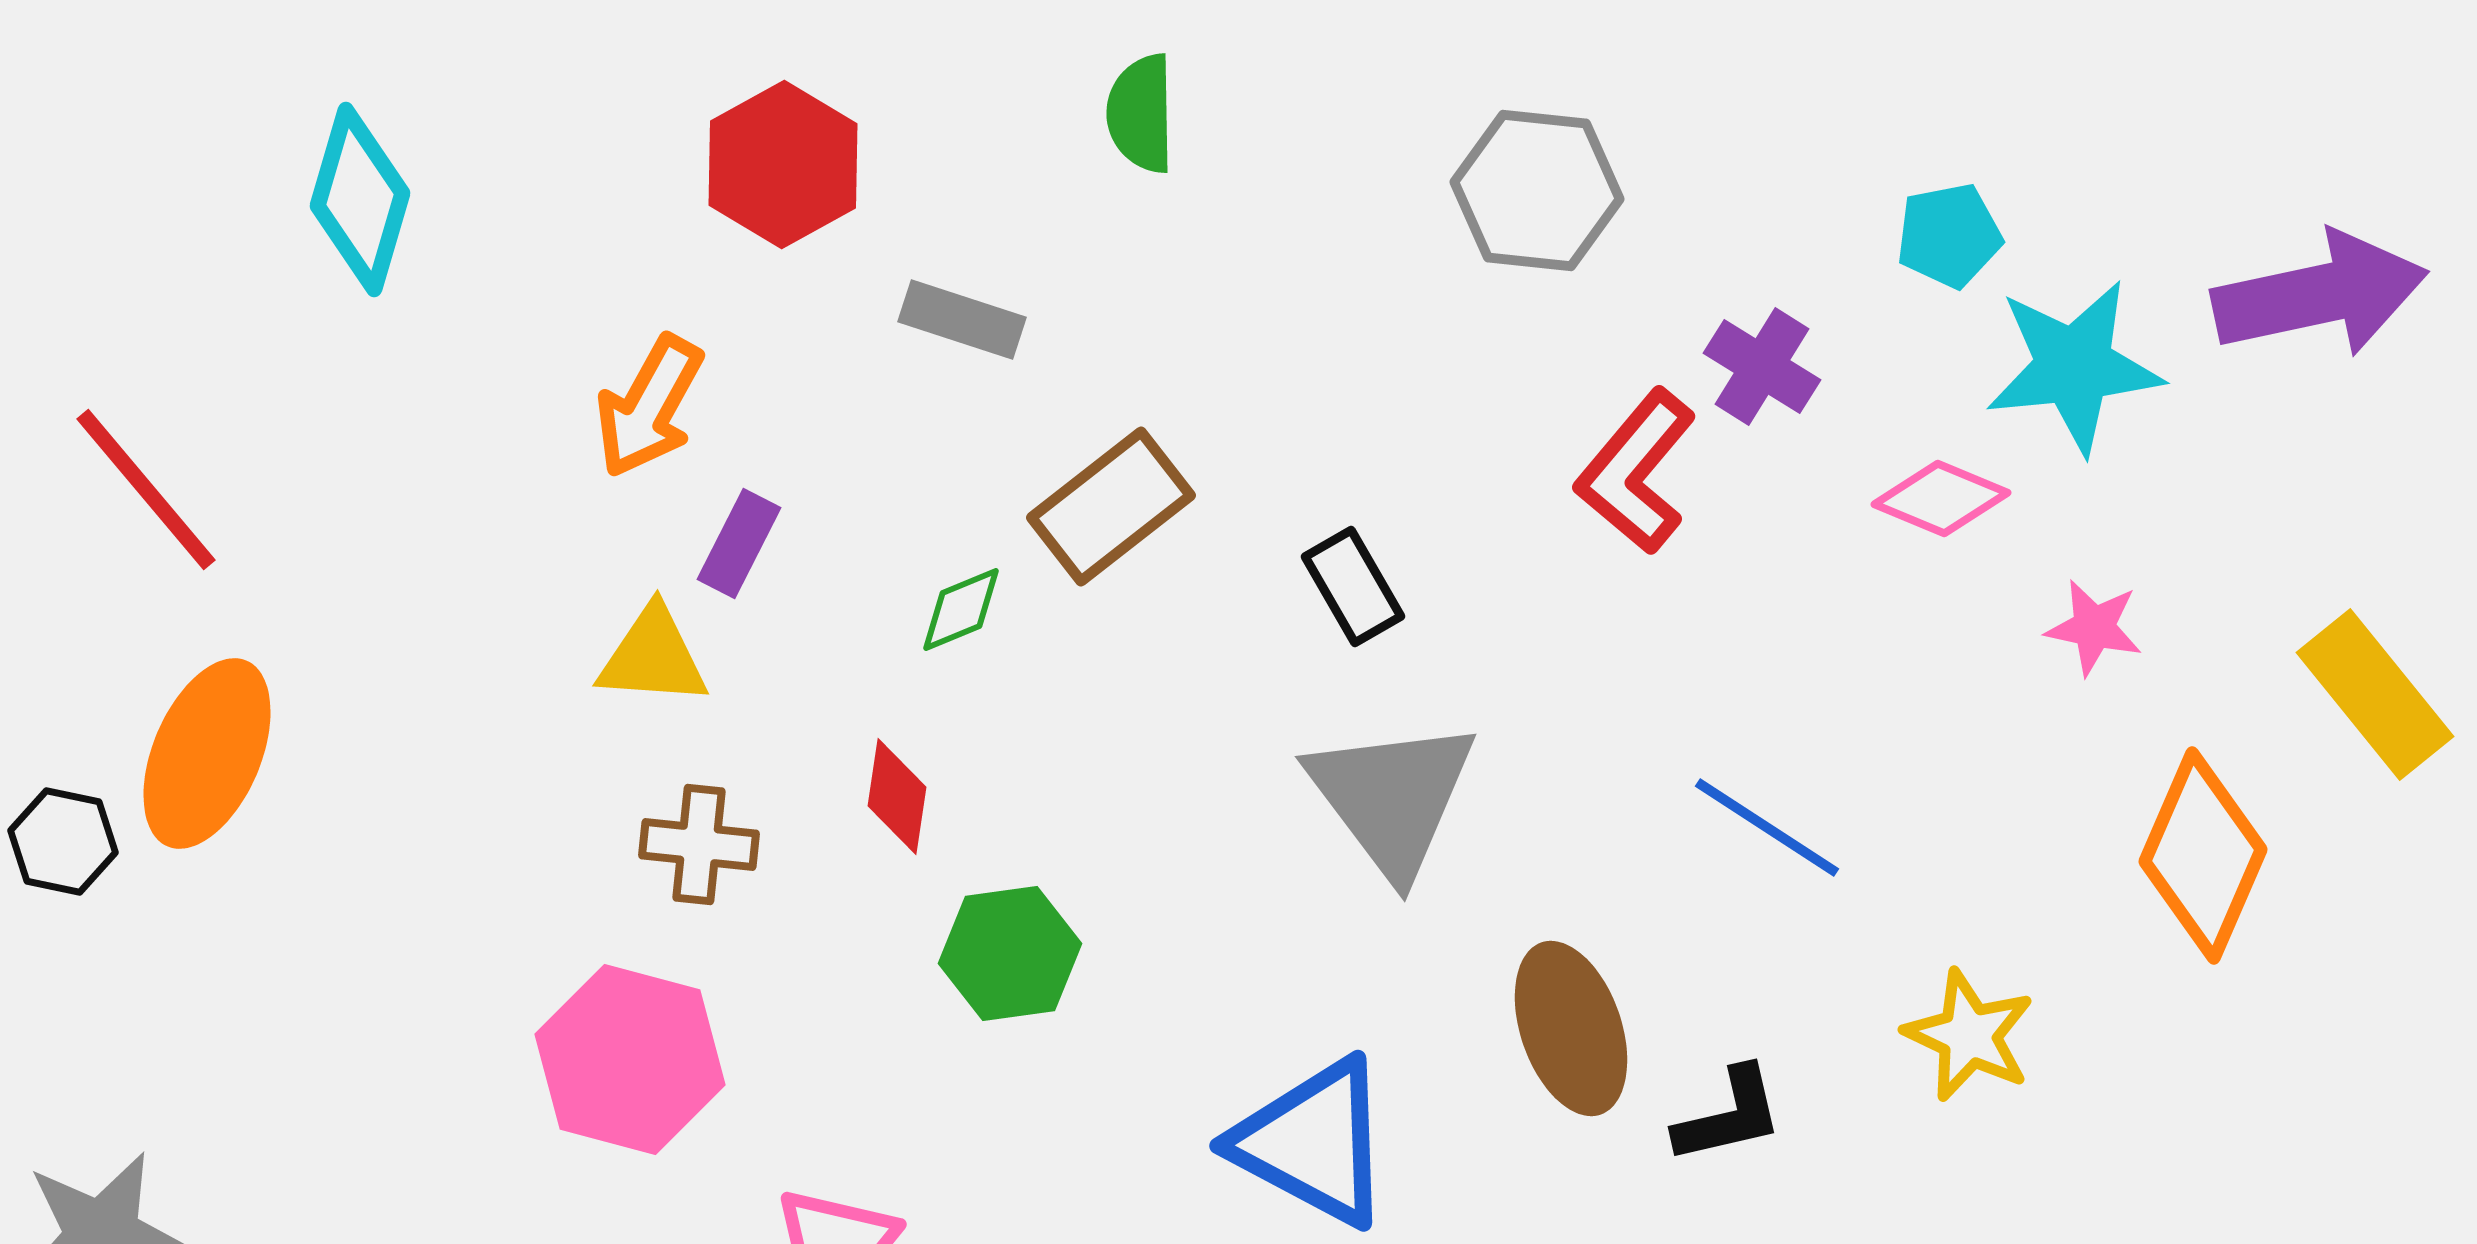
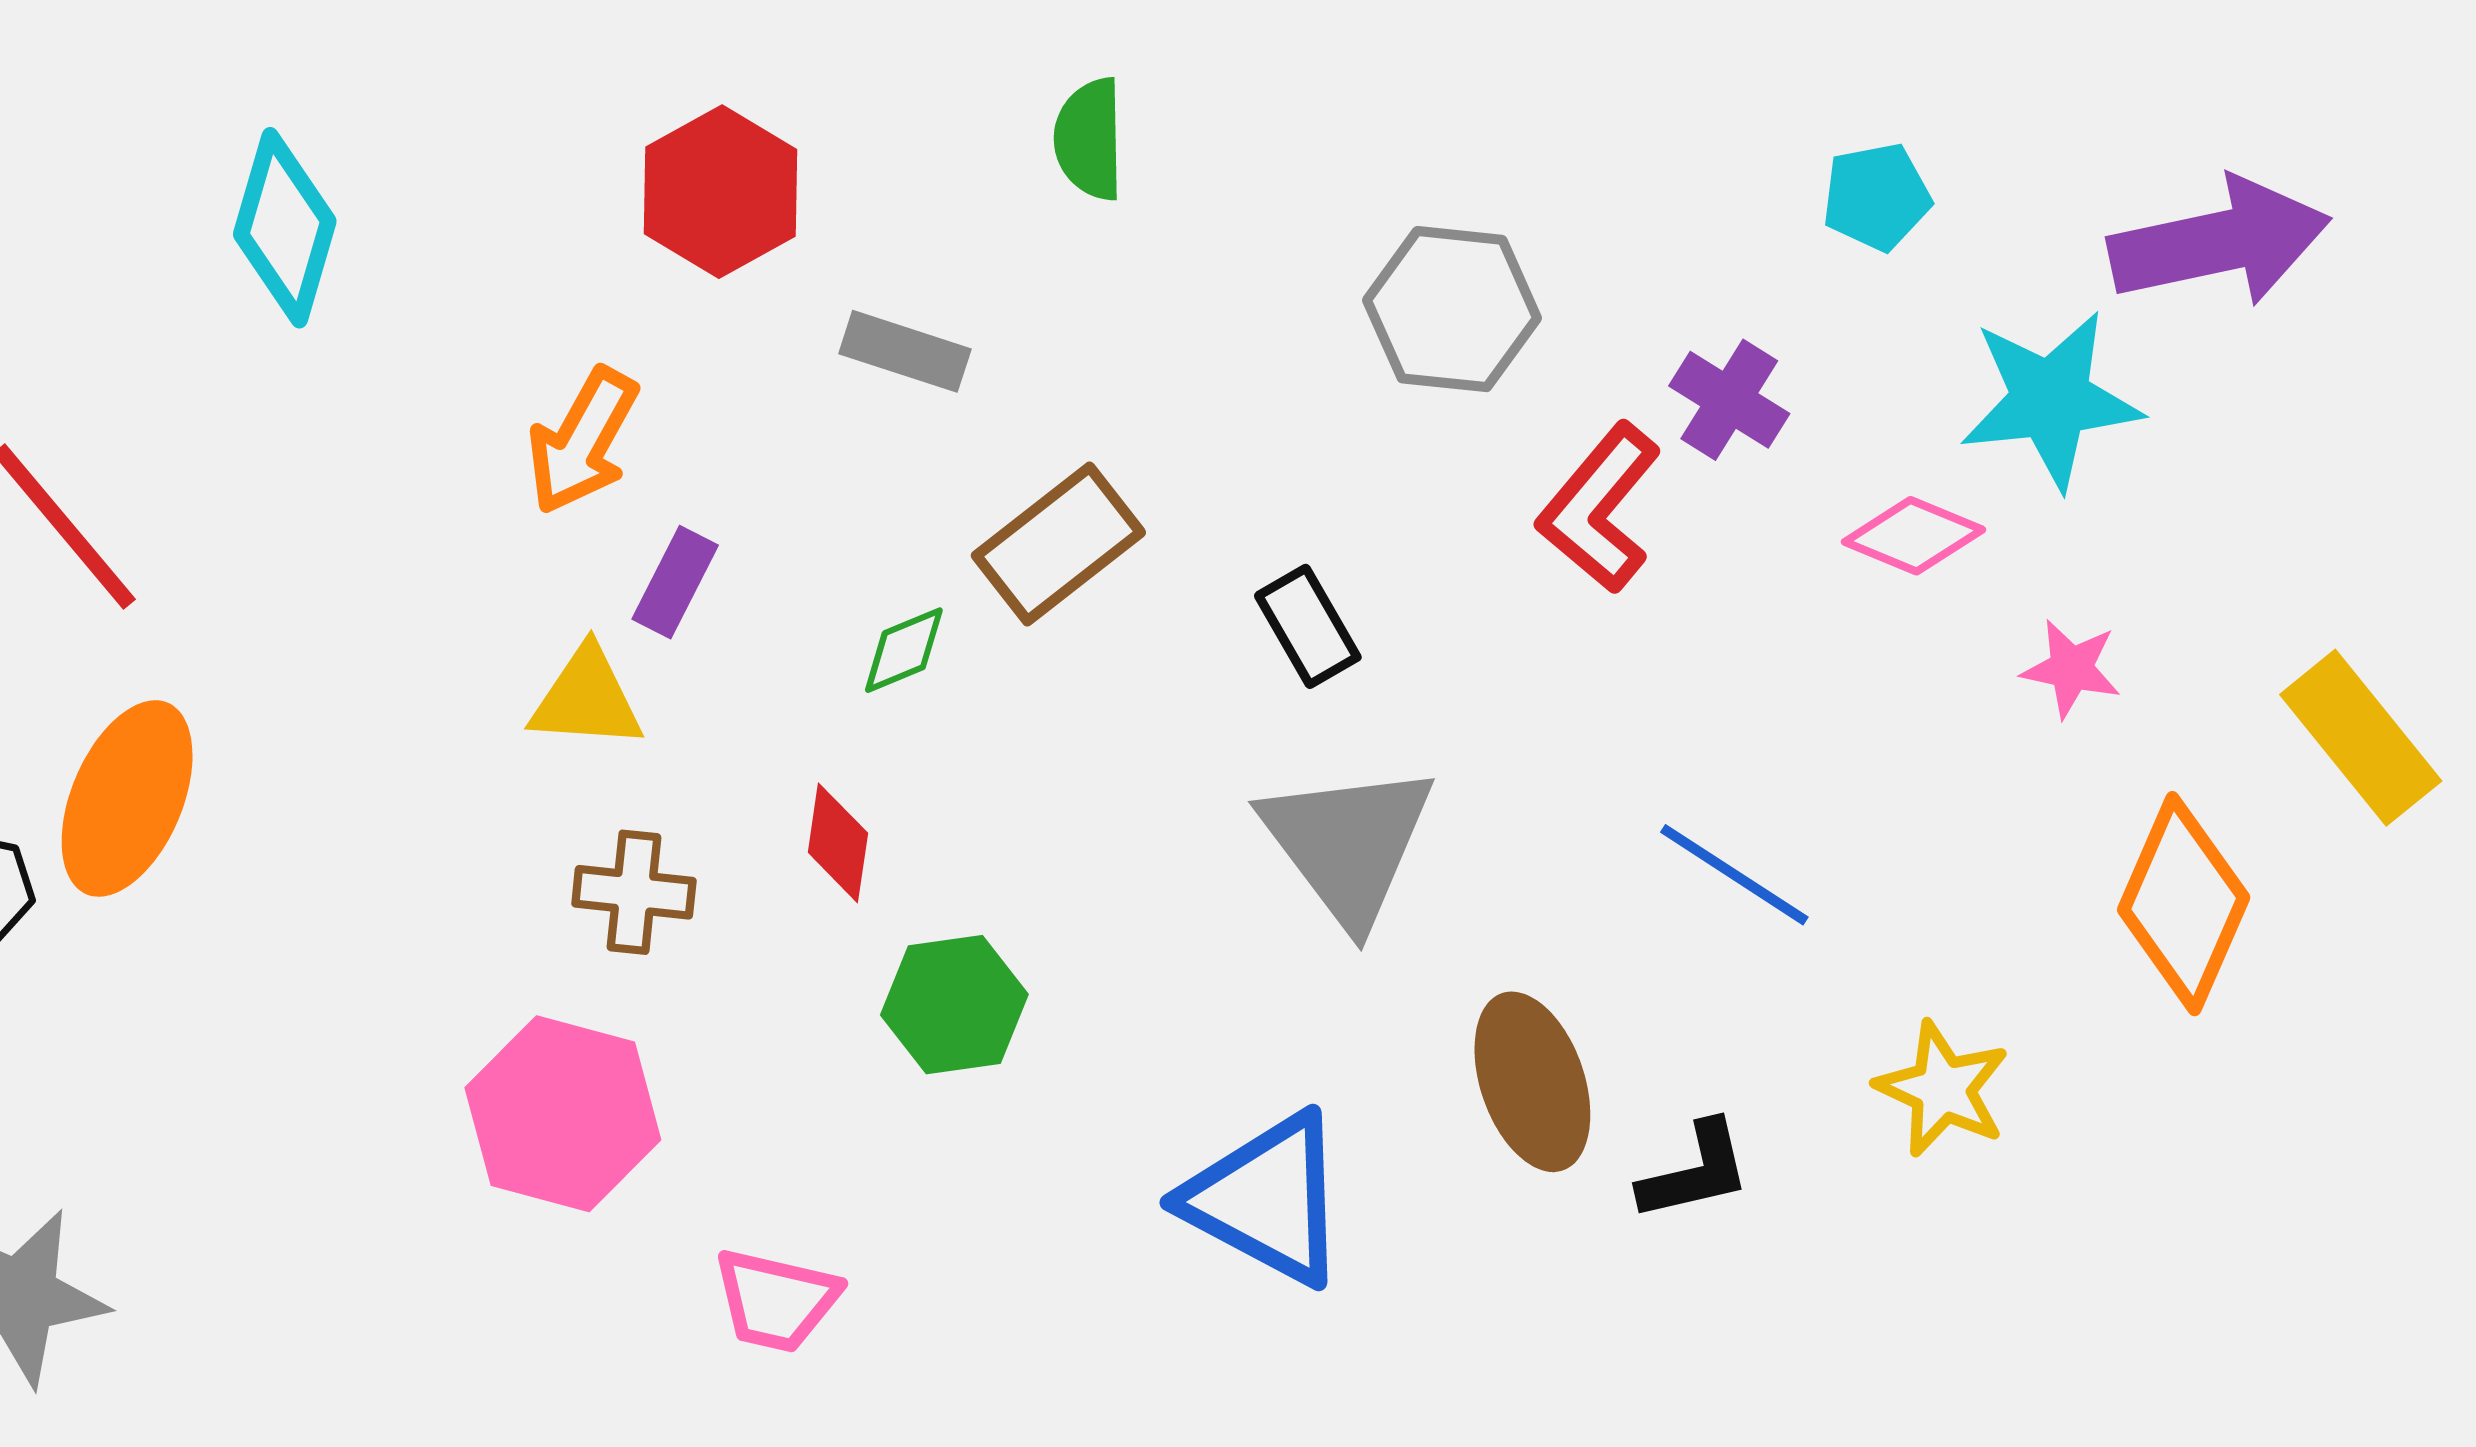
gray hexagon: (1537, 190) -> (1452, 309), moved
cyan pentagon: (1949, 236) -> (1877, 197), moved
purple arrow: (2320, 294) -> (2220, 242), moved

